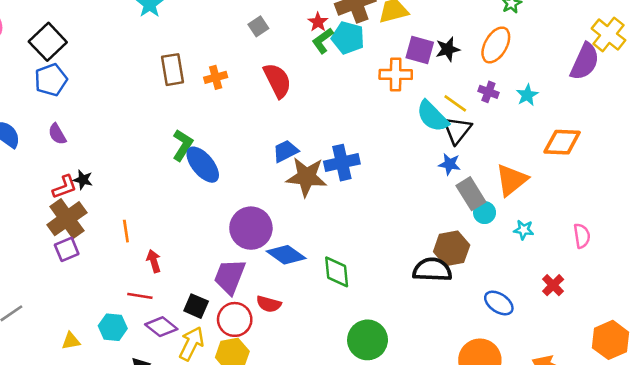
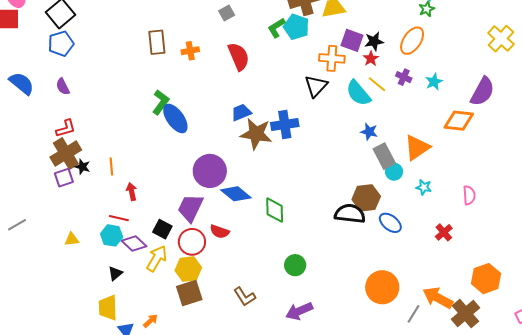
red star: (318, 22) -> (371, 59), moved
purple semicircle: (585, 62) -> (482, 92), moved
black triangle: (457, 130) -> (316, 86), moved
black star: (83, 180) -> (82, 167), moved
blue ellipse: (499, 303) -> (390, 223), moved
cyan hexagon: (113, 327) -> (112, 235), moved
green circle: (368, 340) -> (295, 265), size x0.7
yellow triangle: (71, 341) -> (72, 239), moved

